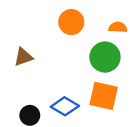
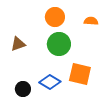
green circle: (105, 57) -> (59, 44), moved

